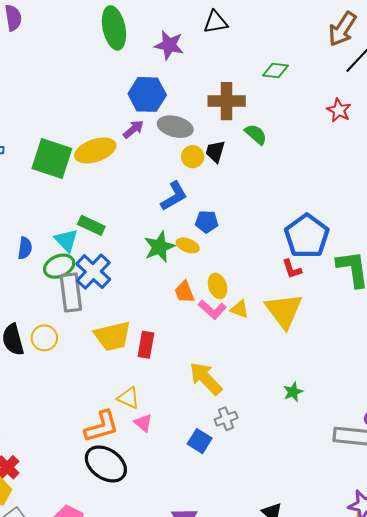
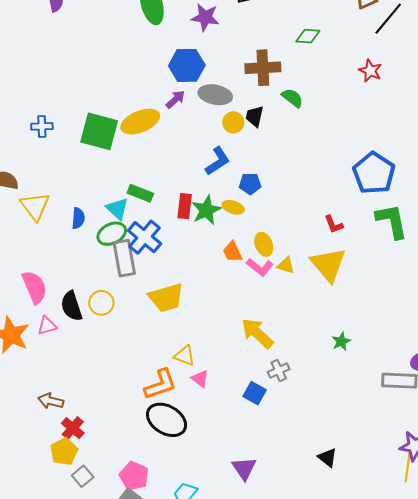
blue pentagon: (307, 236) -> (374, 173), moved
red rectangle: (146, 345) -> (185, 206), moved

